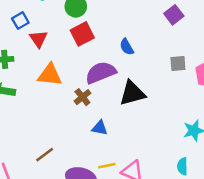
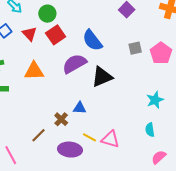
red triangle: (39, 39) -> (30, 34), moved
blue semicircle: (127, 47) -> (92, 40), size x1.6
brown cross: (82, 97) -> (61, 119), moved
yellow line: (107, 166) -> (89, 137), turned 48

